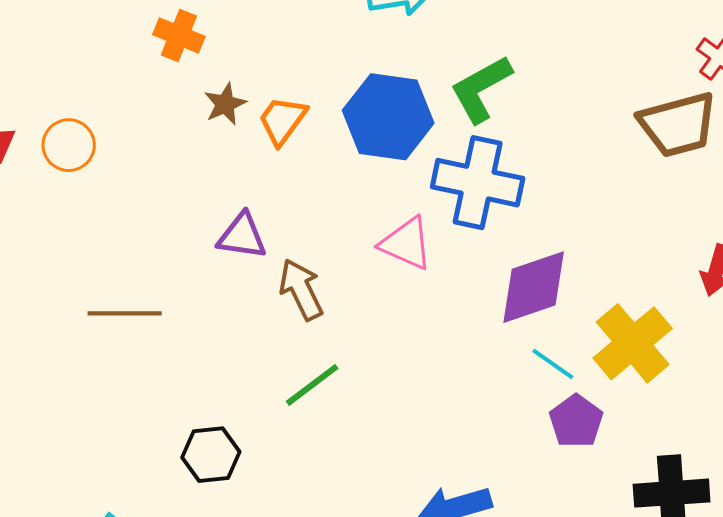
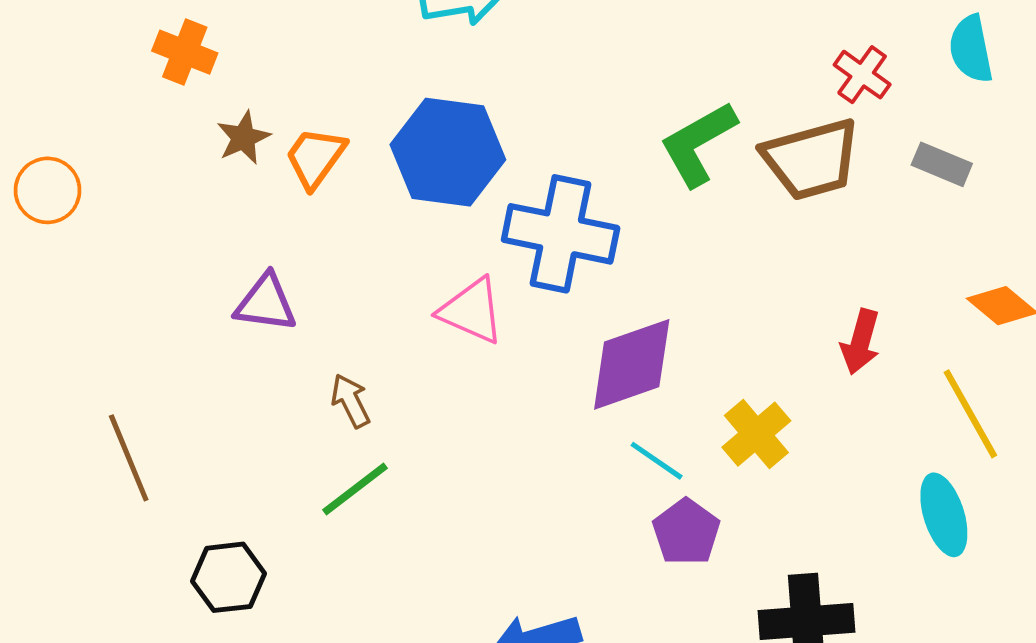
green L-shape: (481, 89) -> (698, 144), moved
brown arrow: (301, 290) -> (351, 401), moved, size x0.7
brown line: (125, 313) -> (129, 458), moved, turned 68
yellow cross: (633, 343) -> (756, 434), size x0.7

